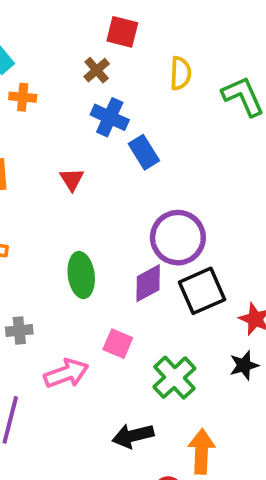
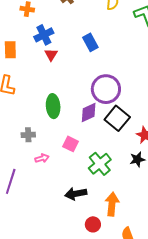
blue cross: (110, 117) -> (44, 35), moved, turned 36
black square: (202, 291) -> (117, 118), turned -30
gray cross: (19, 331) -> (28, 135), moved
pink arrow: (66, 373) -> (42, 158), size x0.6

